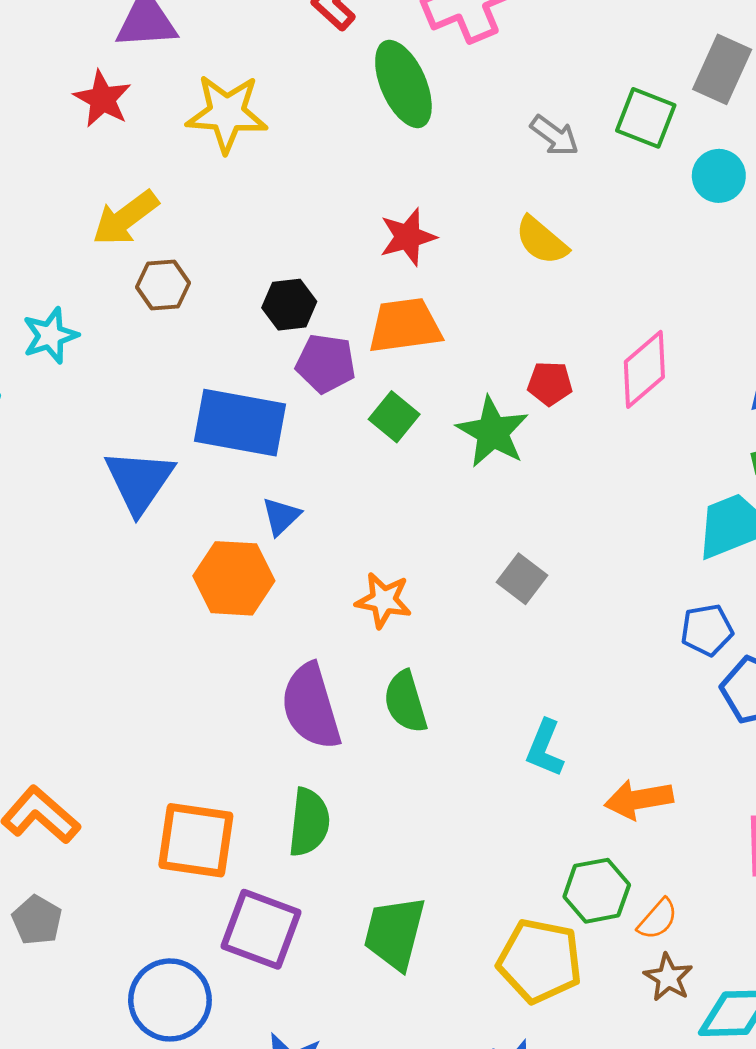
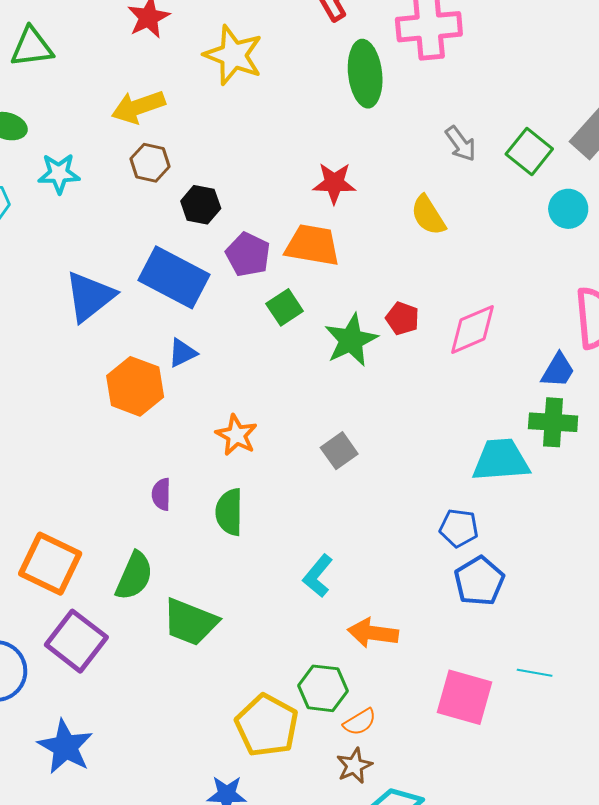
black hexagon: (289, 305) -> (201, 205), moved
purple semicircle: (311, 707) -> (161, 494), size x0.5
green trapezoid: (395, 933) -> (190, 622), moved, turned -100

